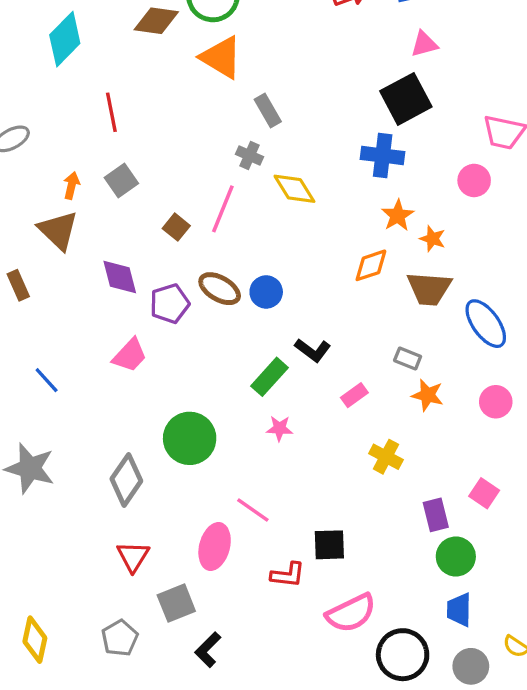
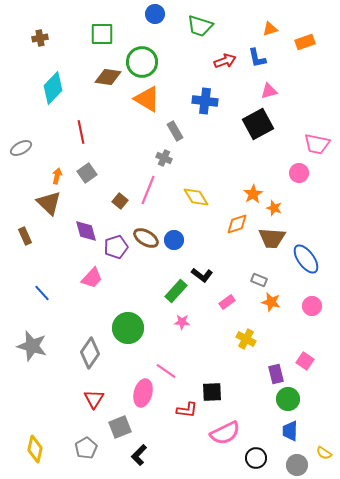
blue cross: (383, 156) -> (205, 101), moved
yellow diamond: (294, 189) -> (196, 197), moved
black circle: (403, 655) -> (256, 458), size x0.7

